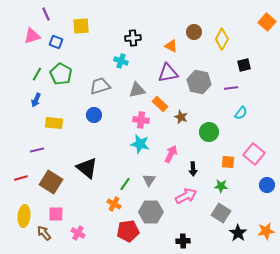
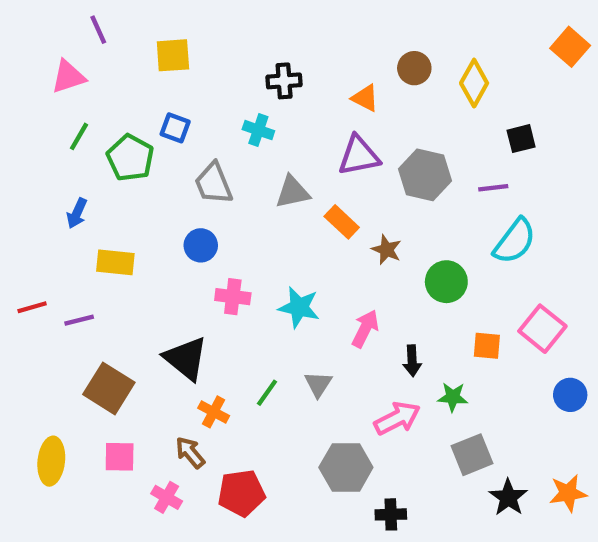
blue square: (56, 42) -> (175, 128), moved
green line: (37, 74) -> (79, 136), moved
gray trapezoid: (100, 86) -> (214, 183), turned -95
cyan semicircle: (241, 113) -> (515, 241), size x1.6
pink cross: (141, 120) -> (233, 297), moved
red line: (21, 178) -> (32, 307), moved
green star: (221, 186) -> (453, 397), moved
orange cross: (114, 204) -> (214, 412), moved
gray hexagon: (151, 212) -> (346, 467), moved
gray square: (221, 213) -> (472, 455), turned 36
red pentagon: (128, 231) -> (241, 493), moved
brown arrow: (44, 233) -> (190, 453), moved

